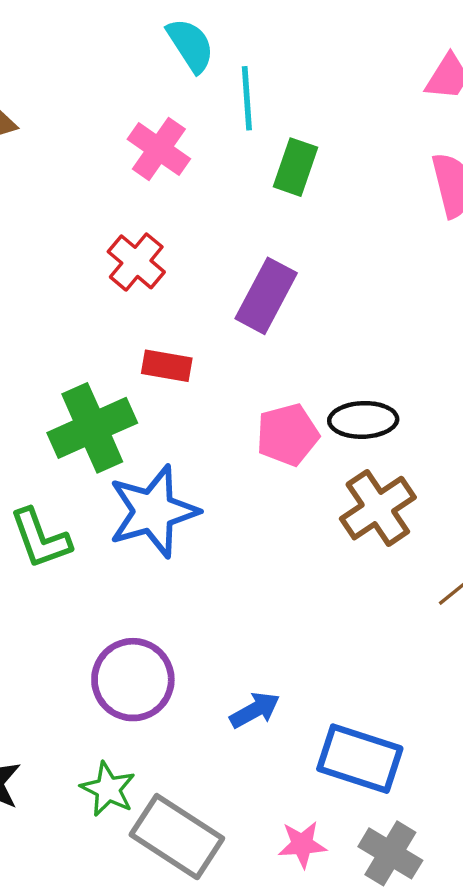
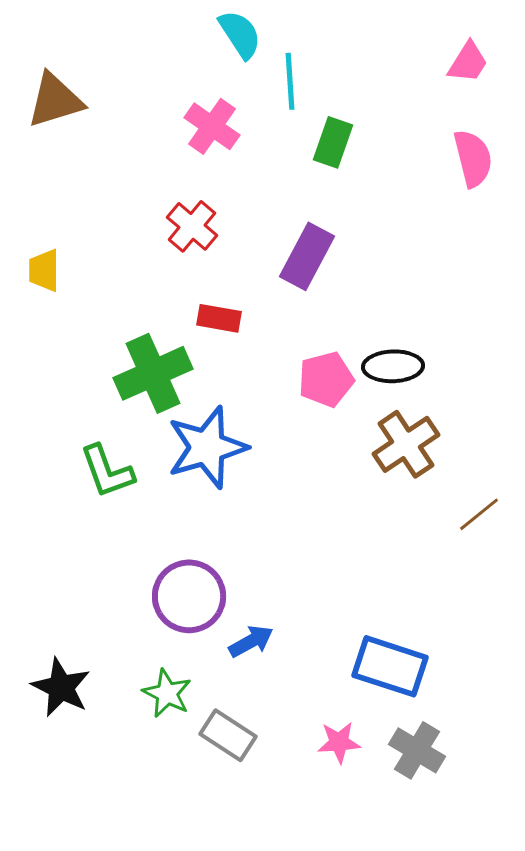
blue arrow: (255, 710) -> (251, 641), moved
gray rectangle: (177, 837) -> (228, 735), size x0.7

